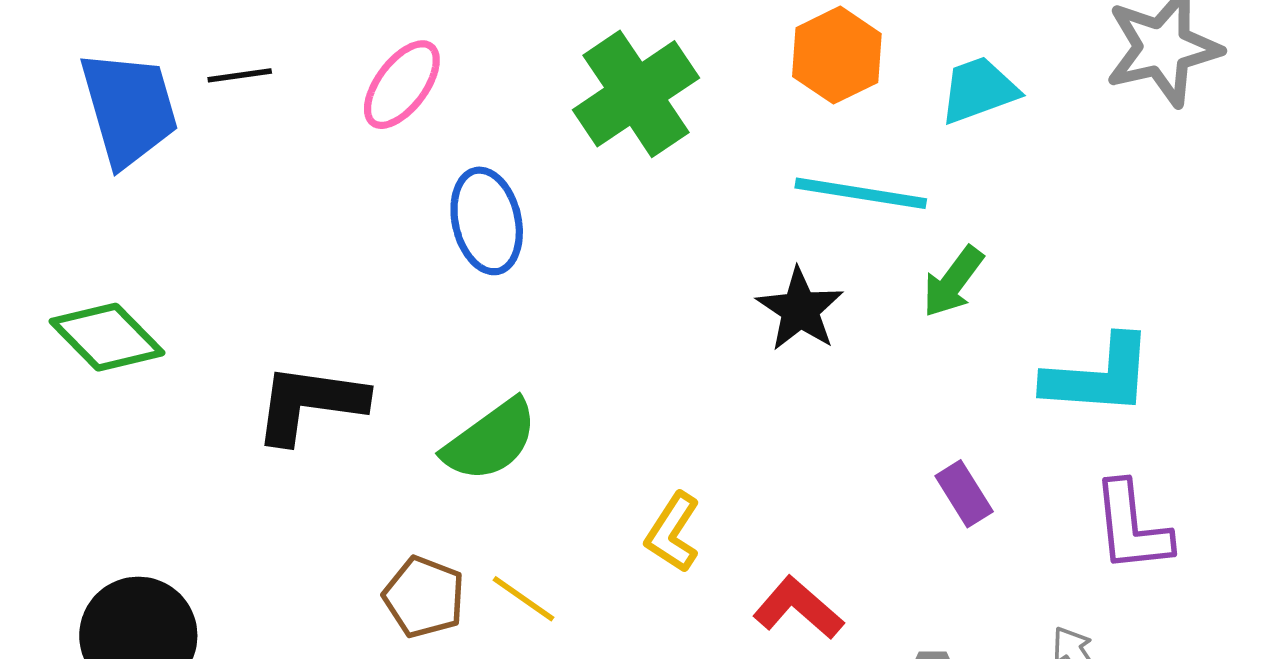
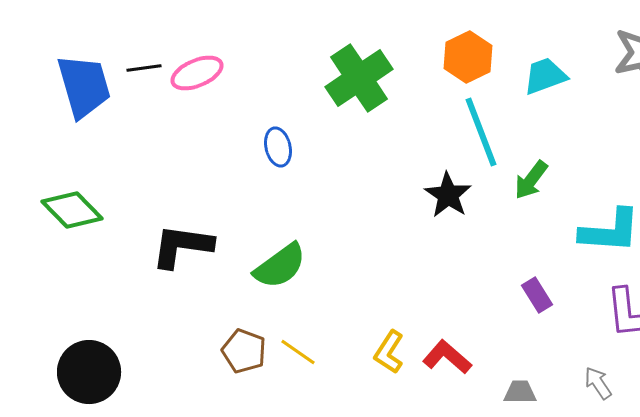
pink ellipse: (402, 85) -> (197, 73), moved, turned 30
cyan line: (861, 193) -> (481, 132), turned 60
blue ellipse: (487, 221) -> (278, 147), size x0.7
yellow L-shape: (673, 532) -> (389, 352), moved

